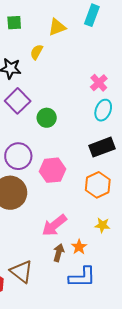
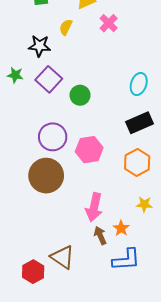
pink cross: (99, 83) -> (109, 23), moved
pink arrow: (54, 225) -> (94, 207), turned -36
brown arrow: (59, 253) -> (100, 235), turned -36

